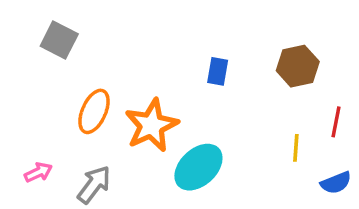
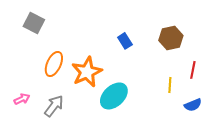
blue rectangle: (218, 71) -> (125, 41), turned -42

